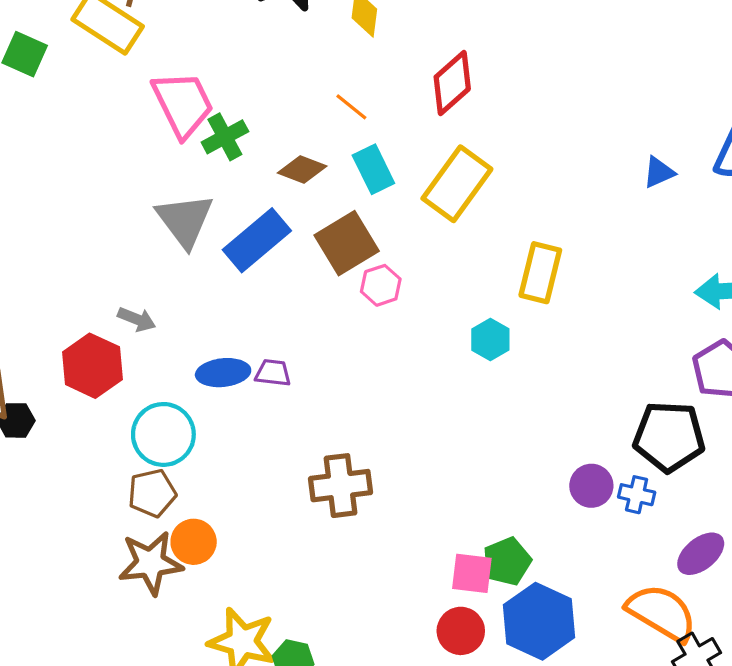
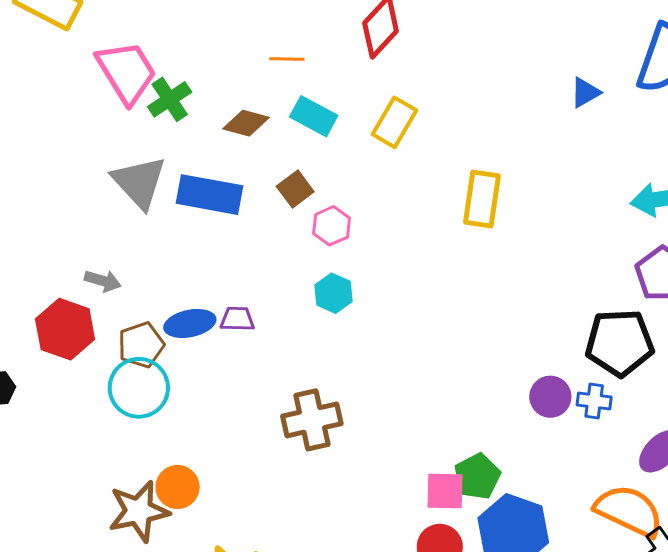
orange line: (351, 107) -> (287, 59), turned -32
cyan rectangle: (373, 169) -> (314, 116), turned -30
yellow rectangle: (457, 184) -> (394, 122), size x0.7
blue rectangle: (257, 240) -> (210, 195), turned 56
brown square: (347, 243) -> (295, 189), size x0.6
cyan hexagon: (490, 339) -> (333, 293), moved
brown pentagon: (152, 493) -> (141, 345), moved

